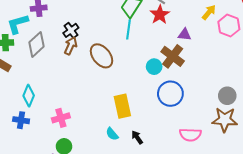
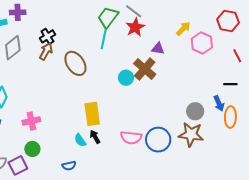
blue circle: (170, 94) -> (158, 140), moved
pink semicircle: (190, 135) -> (131, 138), moved
black arrow: (137, 137) -> (95, 137), moved

